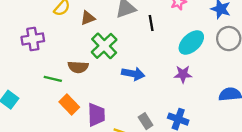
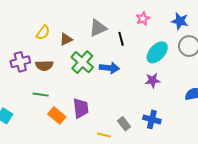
brown semicircle: (78, 67) -> (44, 66), moved
blue arrow: (133, 74) -> (109, 68), moved
purple trapezoid: (96, 115) -> (81, 108), moved

